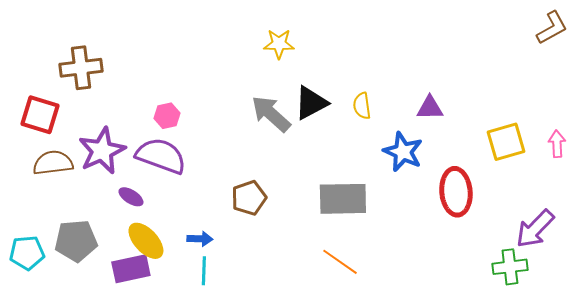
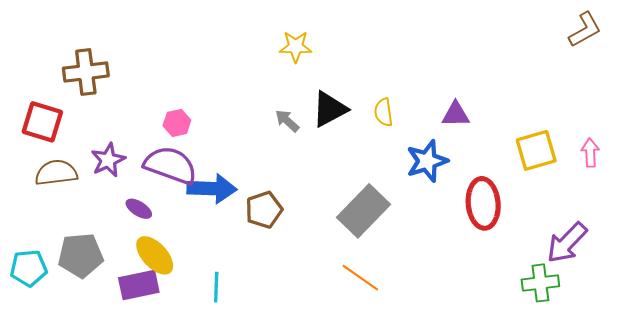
gray arrow: (271, 114) -> (287, 121), size x0.6
purple star: (102, 151) -> (108, 160), size x0.7
blue star: (403, 152) -> (427, 161), turned 30
gray rectangle: (343, 199) -> (363, 211), turned -45
blue arrow: (200, 239) -> (212, 189), moved, size x1.8

